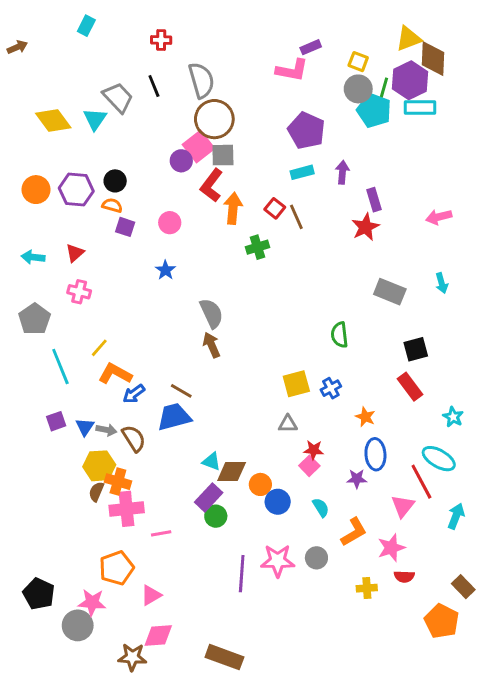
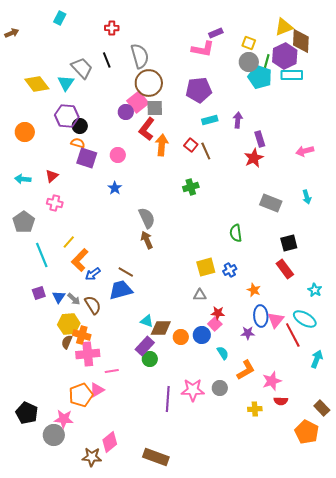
purple pentagon: (306, 131) -> (199, 90), moved, turned -30
purple hexagon: (76, 190) -> (67, 116), moved
purple square: (125, 227) -> (87, 158), size x1.5
green cross: (257, 247) -> (191, 187), moved
orange L-shape: (115, 374) -> (80, 260), turned -75
gray arrow: (106, 430) -> (74, 299), turned 32
blue circle: (278, 502) -> (202, 335), moved
pink triangle: (403, 506) -> (276, 320), moved
pink triangle: (151, 595) -> (97, 390), moved
pink diamond: (158, 636) -> (110, 442), turned -35

